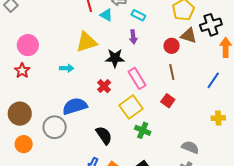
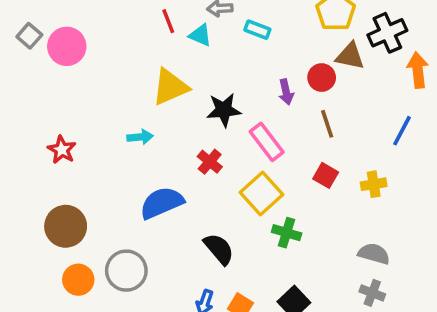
purple arrow: (133, 37) -> (286, 92), moved
pink circle: (28, 45) -> (67, 46), moved
yellow cross: (218, 118) -> (374, 184), moved
gray circle: (55, 127) -> (126, 271), moved

